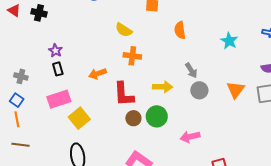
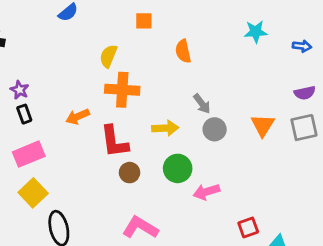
yellow semicircle: (124, 30) -> (108, 56), turned 84
cyan star: (229, 41) -> (256, 32), moved, turned -30
orange cross: (132, 56) -> (122, 90), size x1.4
green circle: (157, 116) -> (178, 168), moved
yellow square: (79, 118) -> (33, 193), moved

